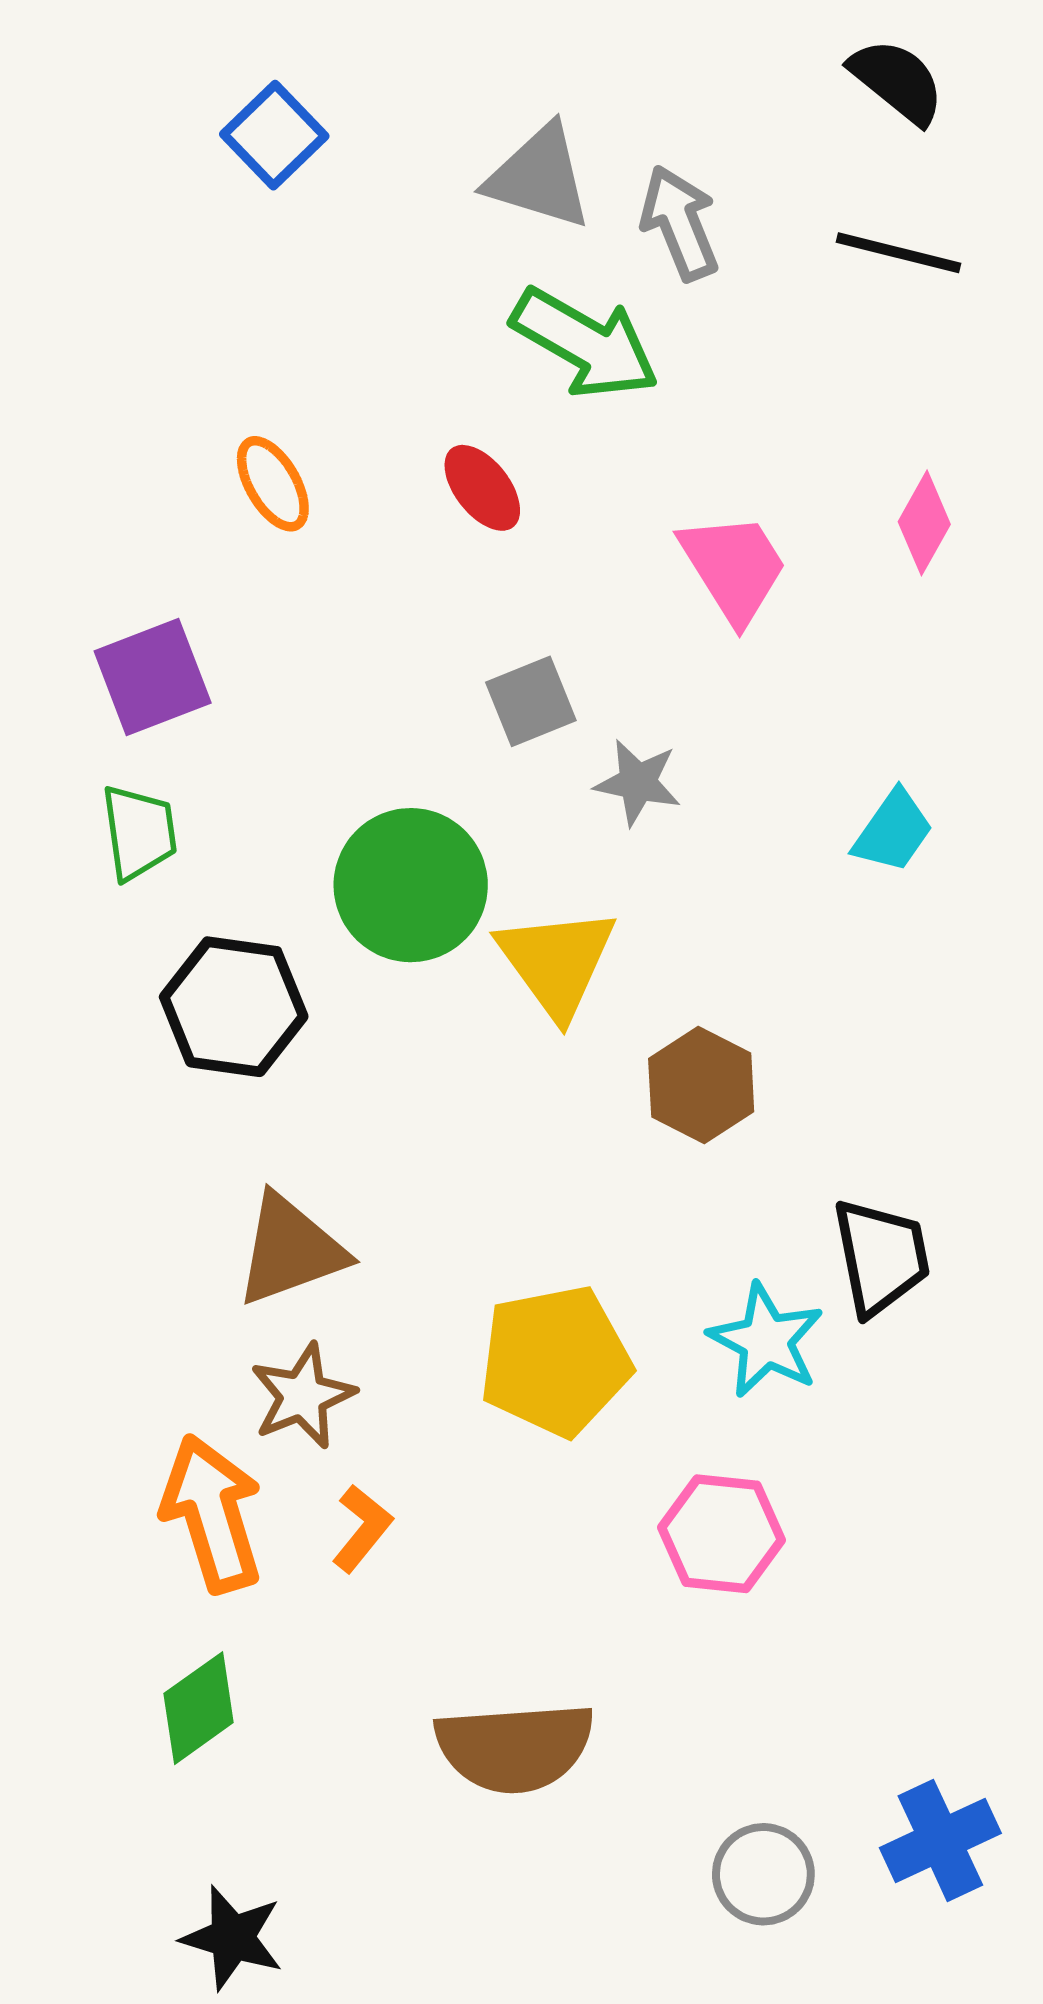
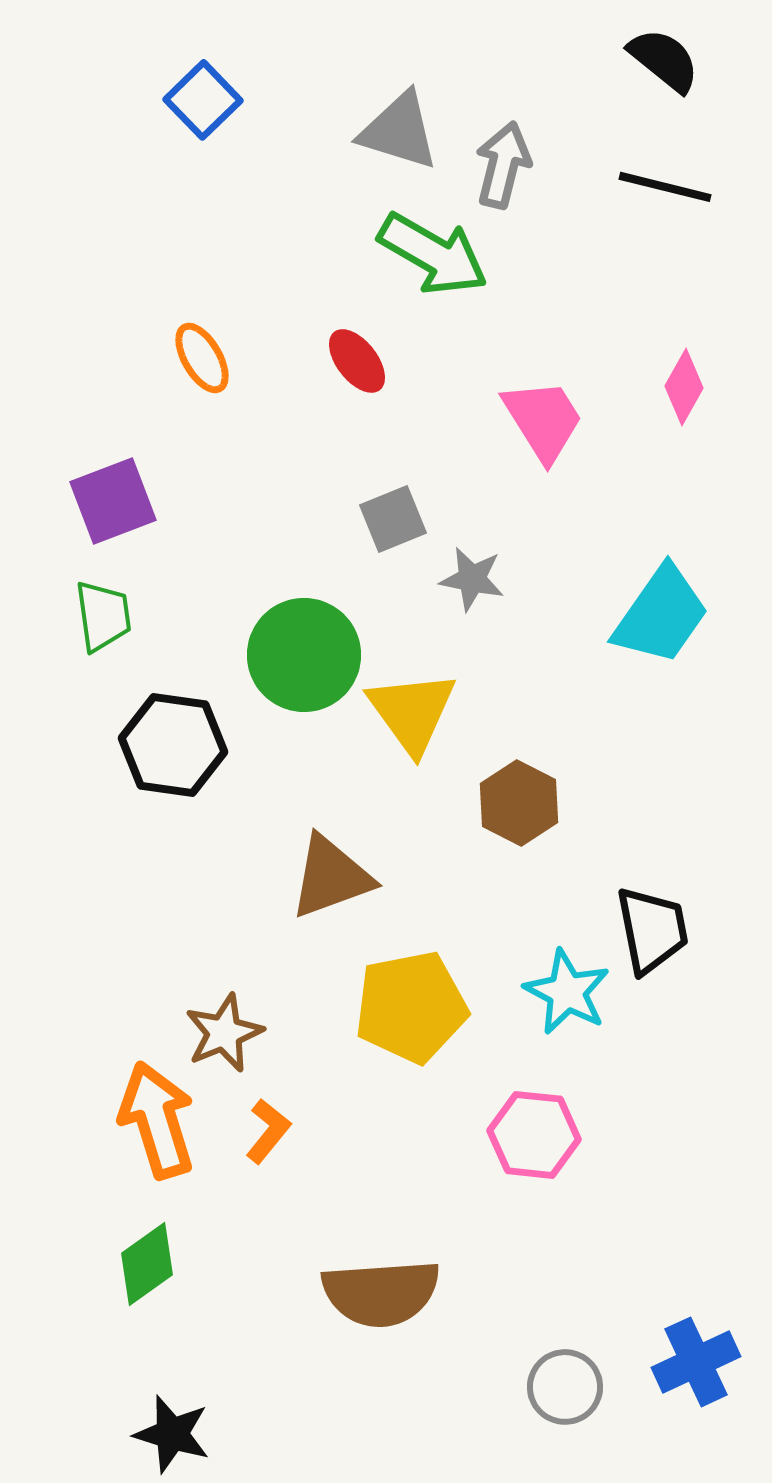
gray arrow: (680, 223) -> (503, 165), turned 36
cyan trapezoid: (893, 831) -> (661, 615), size x1.6
brown triangle: (290, 1250) -> (331, 877), moved

